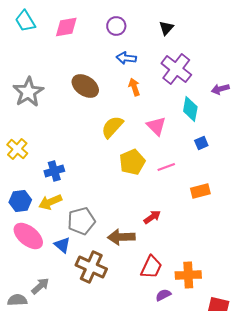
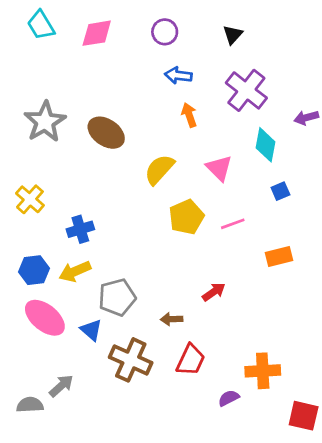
brown ellipse: (85, 86) -> (106, 133), moved
brown arrow: (121, 237) -> (172, 319), size x0.6
red trapezoid: (151, 267) -> (191, 360), moved

